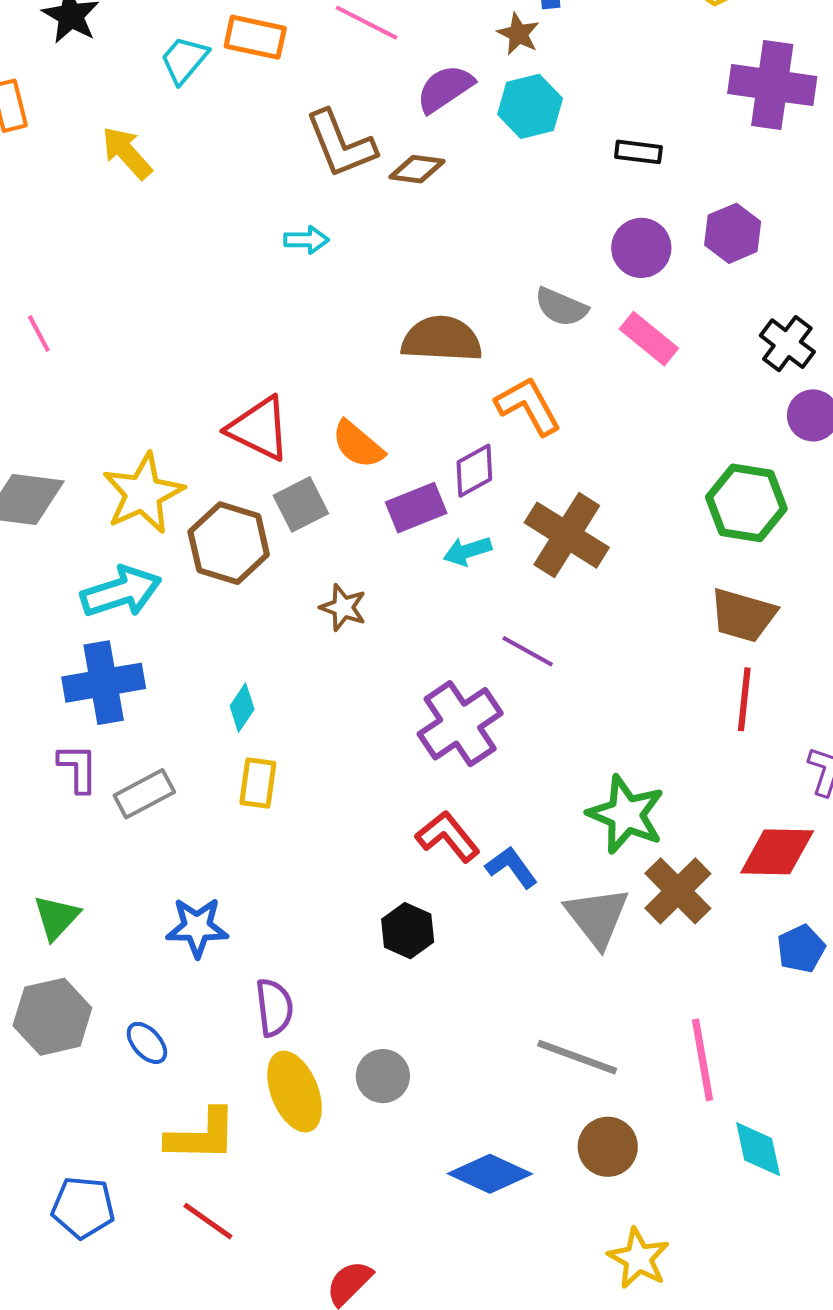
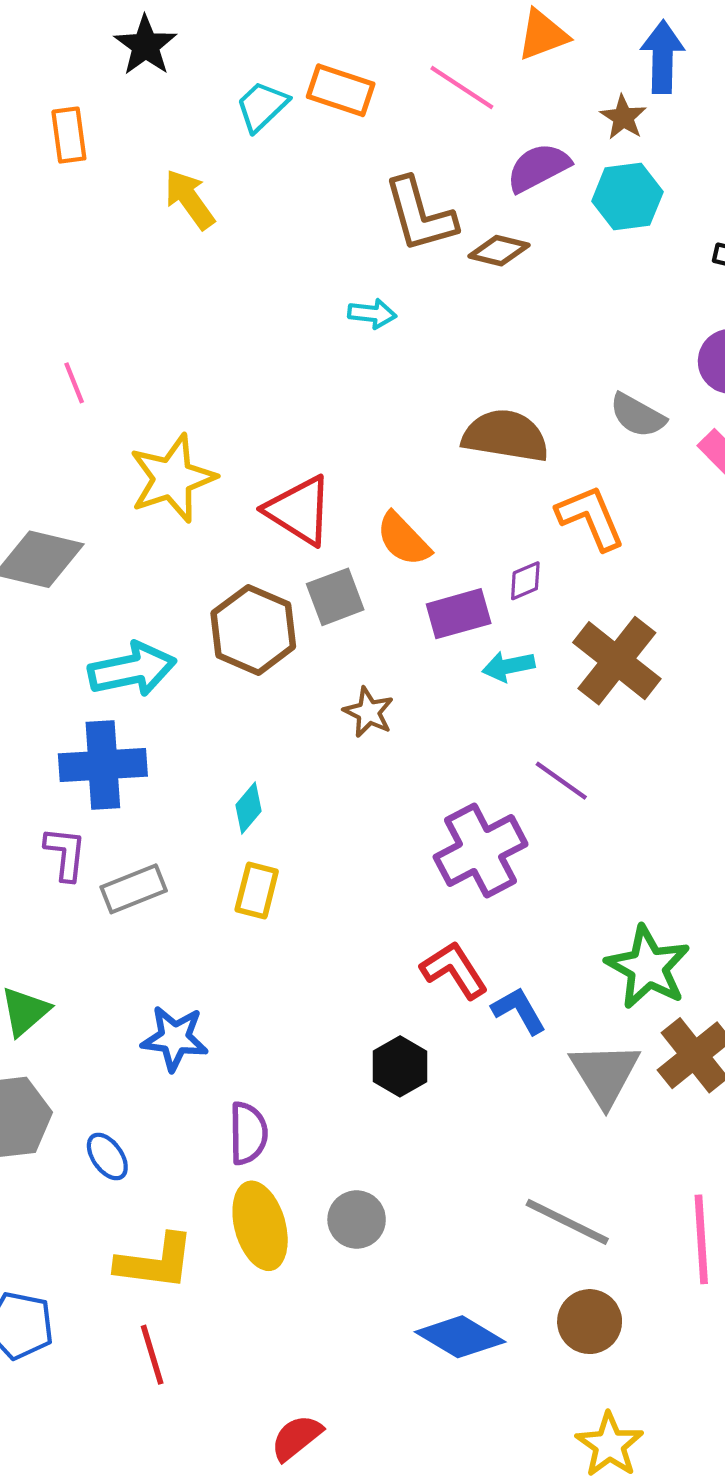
purple diamond: (474, 471) -> (525, 581), size x0.7
yellow star: (143, 493) -> (172, 478), moved
red line: (208, 1221) -> (152, 1355), turned 32

